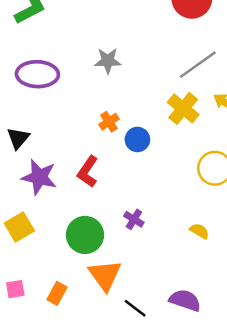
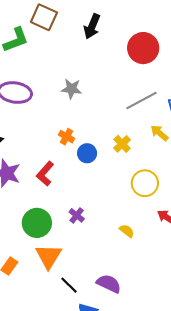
yellow cross: (183, 108) -> (122, 144), moved, size x0.7
orange cross: (109, 122) -> (67, 137), turned -35

